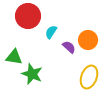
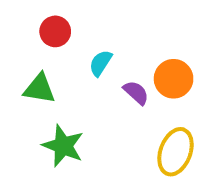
red circle: (28, 16) -> (55, 31), size x0.6
green triangle: (14, 57) -> (39, 89), moved

